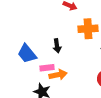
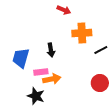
blue trapezoid: (27, 54) -> (21, 58), turned 55

